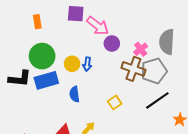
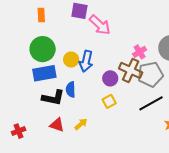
purple circle: (112, 43) -> (110, 78), moved
blue arrow: (87, 64) -> (86, 61), size x1.5
black L-shape: (20, 79) -> (53, 98), moved

